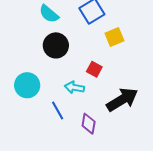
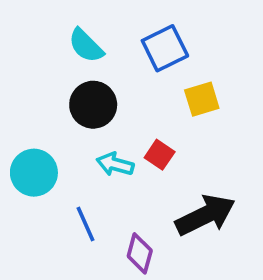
cyan arrow: (74, 87) -> (115, 164), moved

